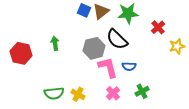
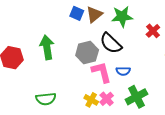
green arrow: (55, 43) -> (47, 47), size x1.6
green cross: (142, 91) -> (136, 97), size x1.5
yellow cross: (78, 94) -> (91, 100), moved

